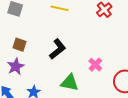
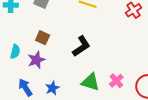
pink cross: (95, 65) -> (116, 81), moved

